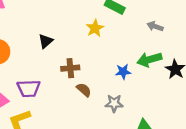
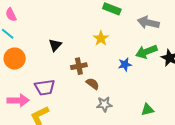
gray arrow: (155, 26) -> (148, 23), size x1.5
yellow star: (95, 28) -> (101, 38), moved
gray star: (114, 103) -> (104, 104), moved

